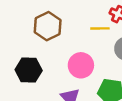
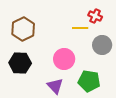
brown hexagon: (48, 26) -> (23, 29), moved

